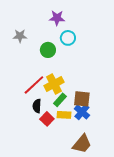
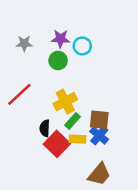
purple star: (57, 18) -> (60, 39), moved
red line: (34, 85) -> (19, 94), moved
red square: (47, 119) -> (57, 144), size x1.5

